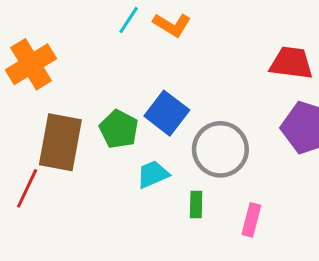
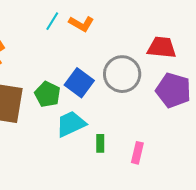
gray circle: (220, 149) -> (122, 74), moved
cyan trapezoid: (153, 174) -> (71, 124), size x1.4

